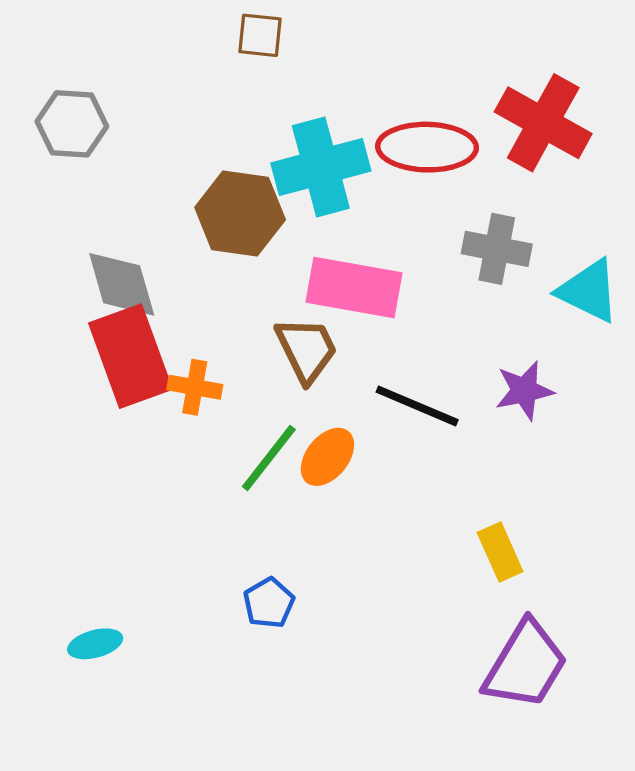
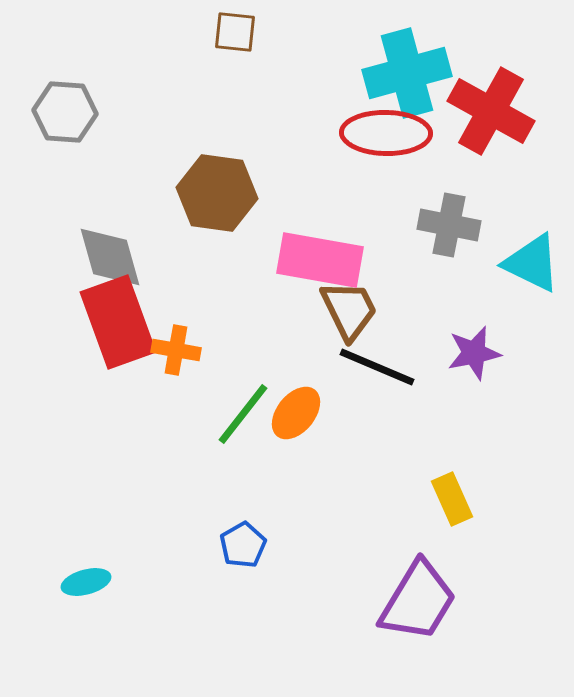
cyan cross: (321, 167) -> (407, 73), moved
brown trapezoid: (306, 350) -> (349, 310), moved
purple trapezoid: (525, 665) -> (418, 601), moved

